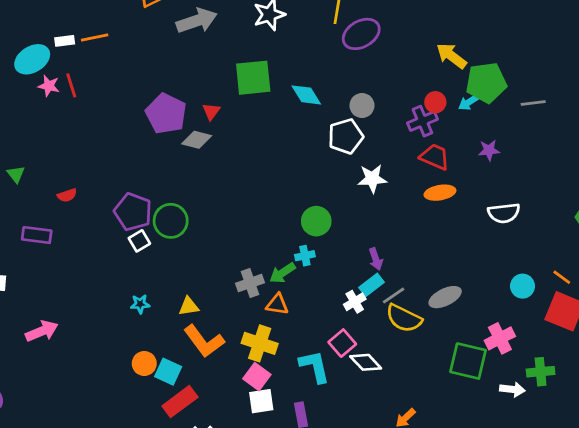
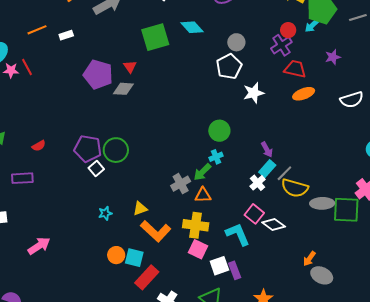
white rectangle: (65, 41) -> (66, 35), moved
cyan diamond: (306, 95) -> (192, 27), moved
gray ellipse: (445, 297) -> (322, 203), moved, turned 35
white square: (261, 401) -> (219, 266), moved

